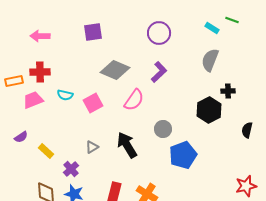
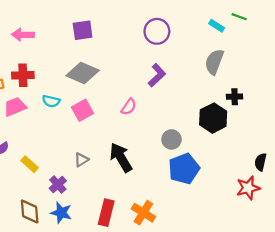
gray diamond: (115, 70) -> (83, 73), moved
pink semicircle: (134, 100) -> (129, 107), size x0.7
gray circle: (163, 129) -> (172, 139), moved
black semicircle: (247, 130) -> (260, 162), moved
red star: (246, 186) -> (248, 188), moved

